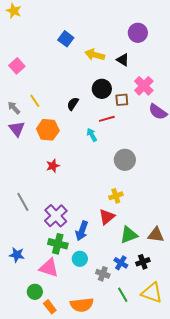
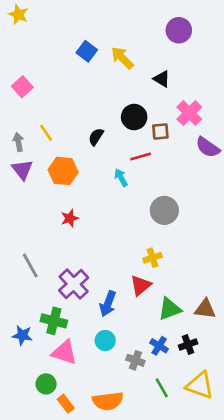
purple circle: (138, 33) -> (179, 30), moved
yellow arrow: (95, 55) -> (122, 58), moved, turned 30
gray arrow: (14, 108) -> (18, 142), turned 32
green cross: (58, 244) -> (54, 321), moved

